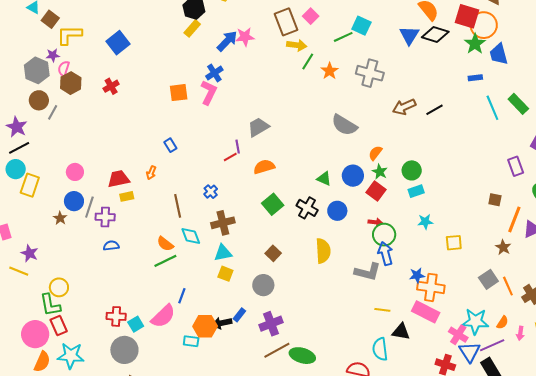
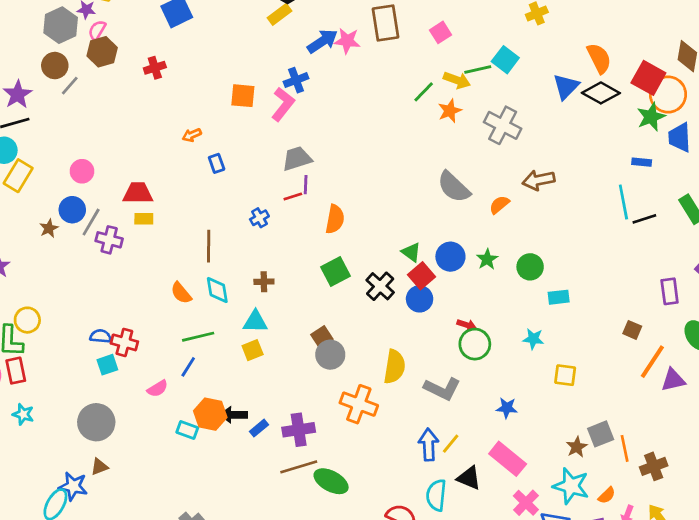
brown rectangle: (286, 22) -> (386, 23), moved
yellow arrow: (297, 45) -> (457, 80), moved
cyan line: (492, 108) -> (623, 202), moved
black line: (434, 110) -> (644, 219), moved
gray trapezoid: (258, 127) -> (297, 159), moved
orange semicircle: (375, 153) -> (499, 205), moved
orange semicircle: (264, 167) -> (335, 219), turned 105
orange arrow: (151, 173) -> (192, 135), moved, turned 32
red square: (376, 191) -> (422, 276), moved
cyan rectangle: (416, 191) -> (559, 297), moved
blue cross: (211, 192) -> (259, 218), moved
brown cross: (223, 223) -> (264, 282), size x0.6
blue semicircle: (111, 246) -> (101, 336), moved
brown star: (503, 247) -> (577, 447), moved
yellow semicircle: (323, 251) -> (395, 367), moved
blue arrow: (385, 254) -> (429, 445), moved
green line: (165, 261) -> (198, 337), moved
yellow square: (225, 274) -> (253, 350), turned 35
gray circle: (263, 285) -> (330, 355), moved
orange cross: (431, 287) -> (359, 404), moved
yellow line: (382, 310) -> (451, 444), turned -70
blue rectangle: (239, 315) -> (259, 428), moved
red cross: (116, 316) -> (124, 342), moved
pink semicircle: (163, 316) -> (158, 389), size x0.6
cyan square: (136, 324) -> (107, 365), moved
pink cross: (458, 335) -> (526, 503), moved
cyan star: (71, 356) -> (23, 414), size x0.6

